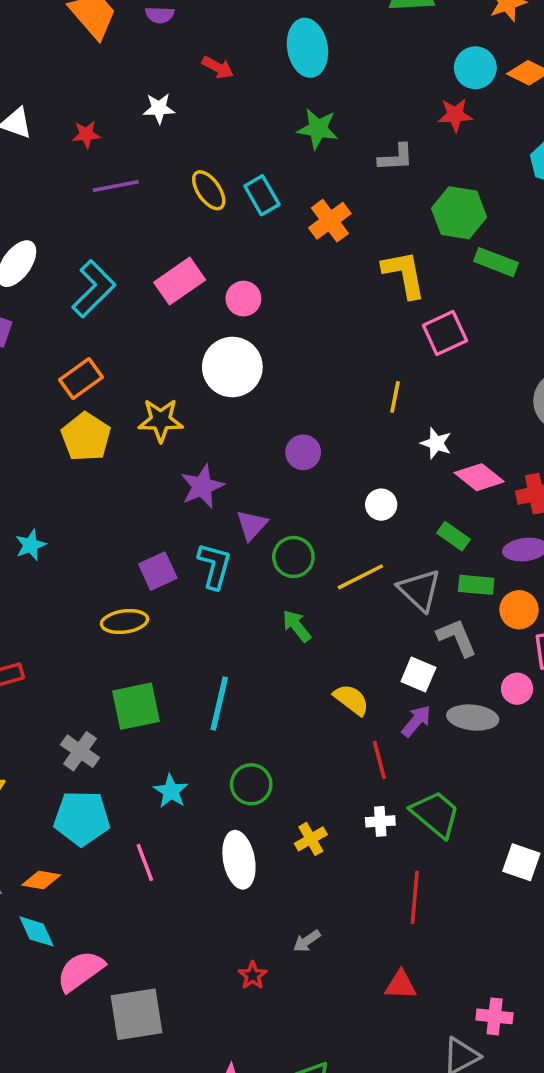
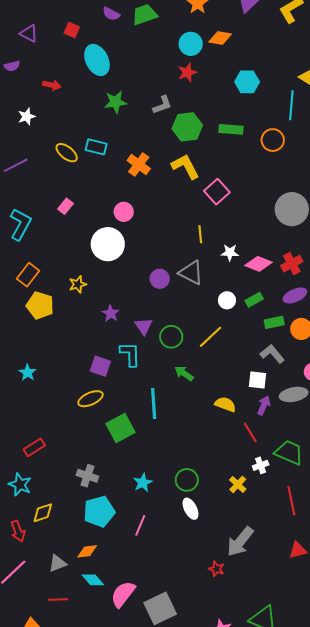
cyan rectangle: (262, 195) -> (96, 147), turned -30
green hexagon: (459, 213) -> (187, 127), moved
orange cross: (330, 221) -> (139, 165), moved
green rectangle: (496, 262) -> (231, 129), moved
pink rectangle: (180, 281) -> (66, 206), size x0.6
pink circle: (243, 299) -> (124, 212), moved
yellow star: (161, 420) -> (78, 284), size x0.7
purple star: (202, 486) -> (111, 313), size x0.7
white circle: (381, 505) -> (227, 300), moved
green rectangle: (453, 536) -> (254, 300), turned -48
purple square: (158, 571) -> (100, 366), turned -30
gray triangle: (420, 590) -> (191, 273), moved
cyan line: (219, 703) -> (154, 404), moved
green square: (136, 706) -> (121, 428), moved
green circle: (251, 784) -> (187, 480), moved
cyan star: (171, 791) -> (143, 483), turned 30
yellow cross: (311, 839) -> (238, 484), moved
white ellipse: (239, 860) -> (191, 509), size x0.7
pink line: (145, 863) -> (140, 525), turned 60
gray arrow: (307, 941) -> (240, 542), size x2.0

